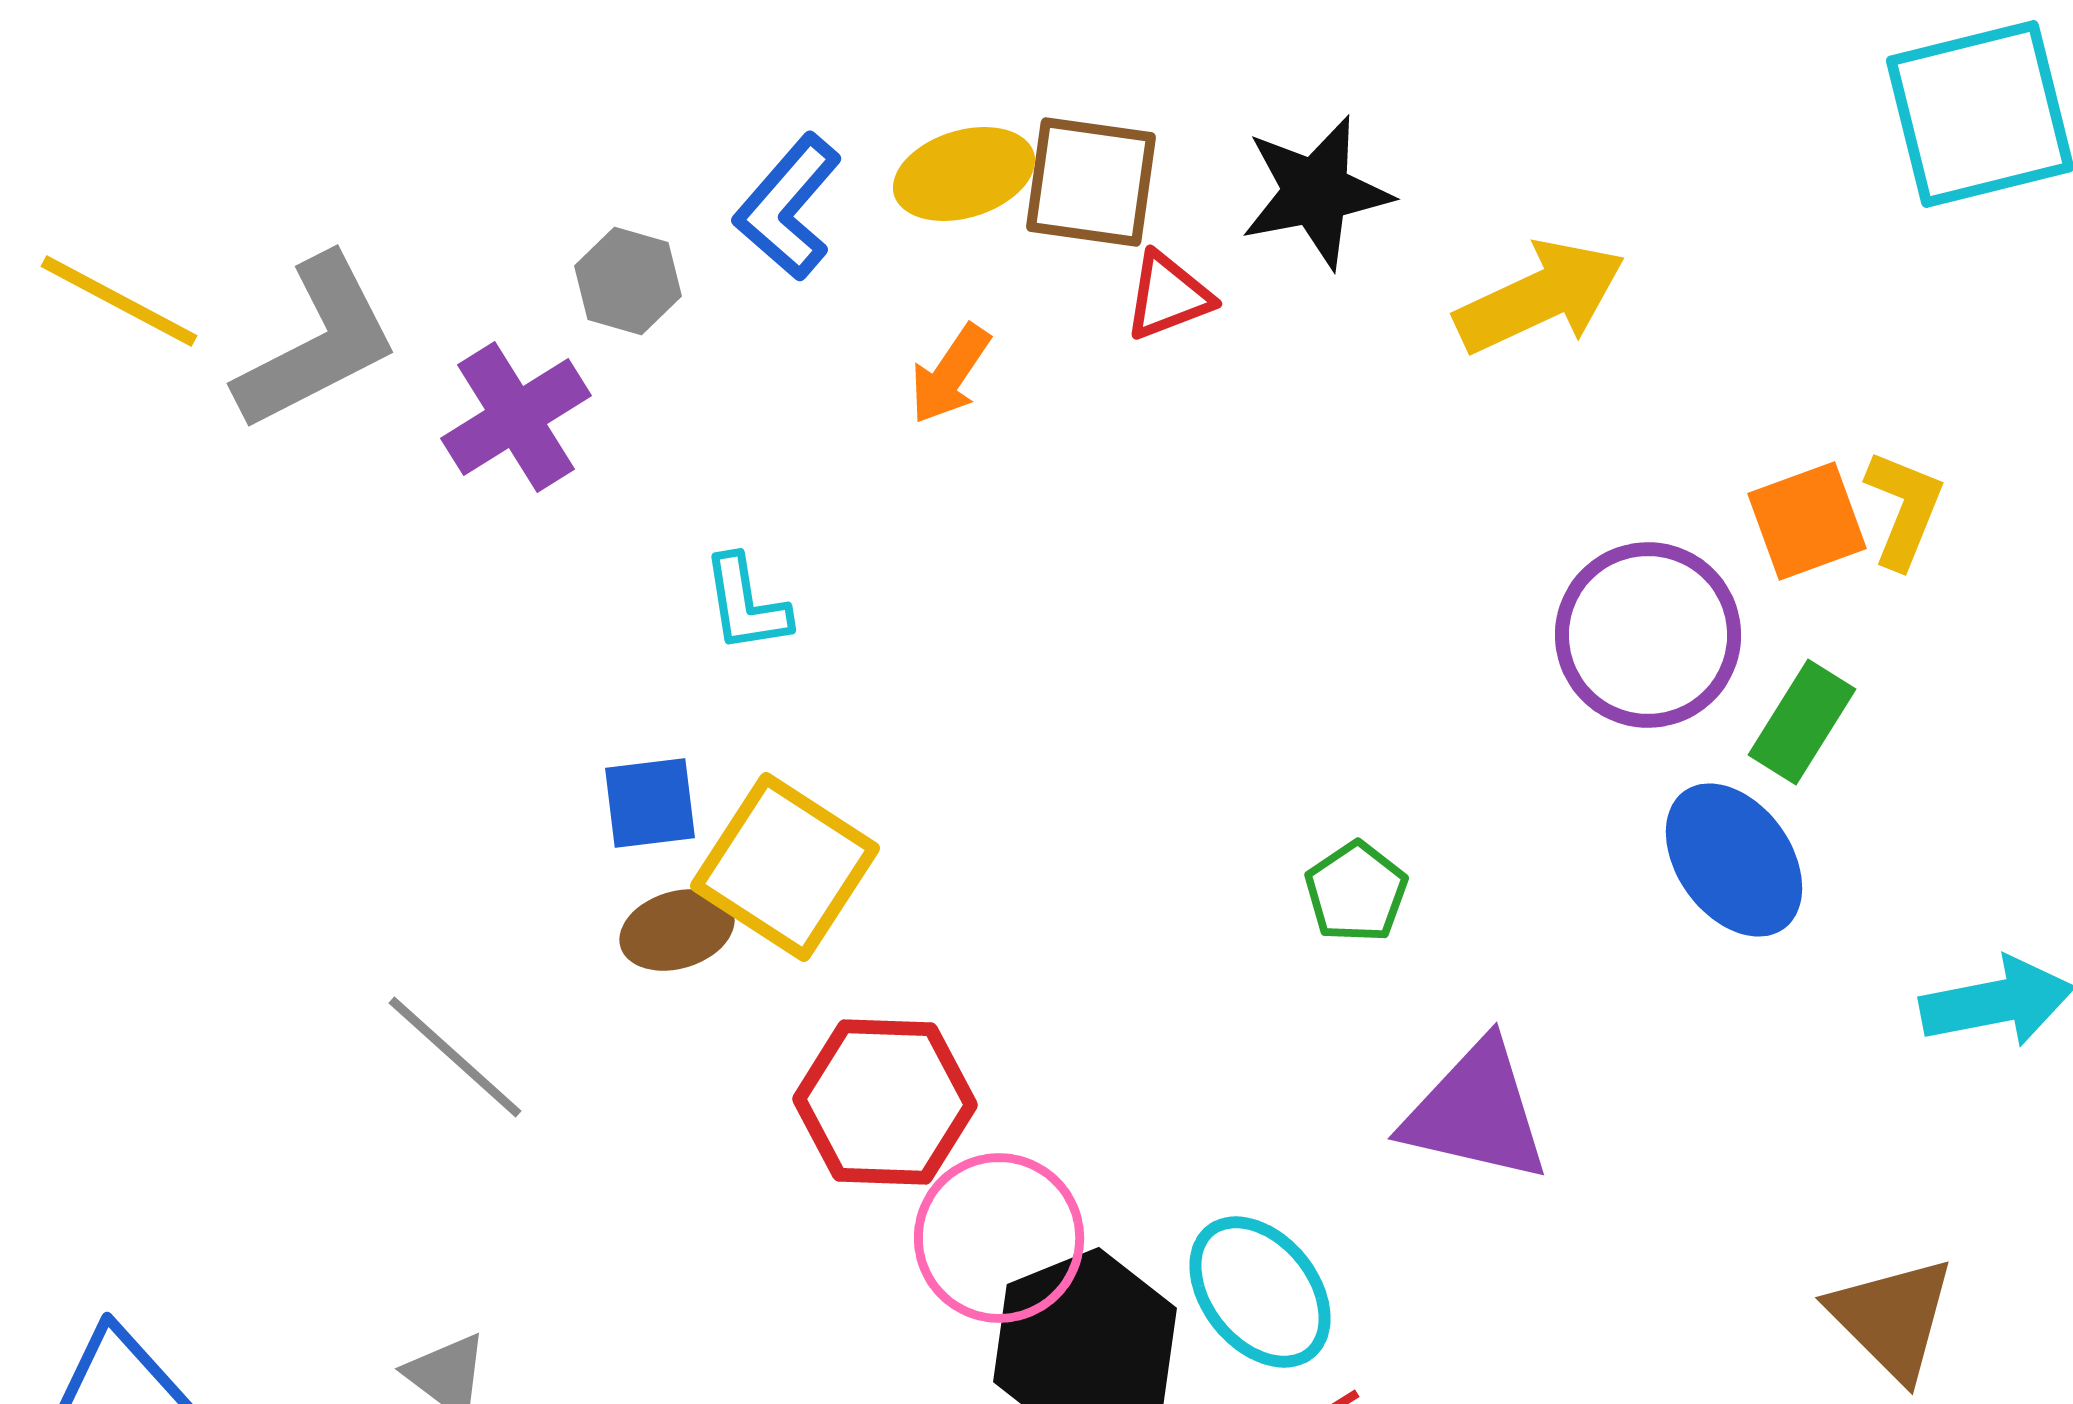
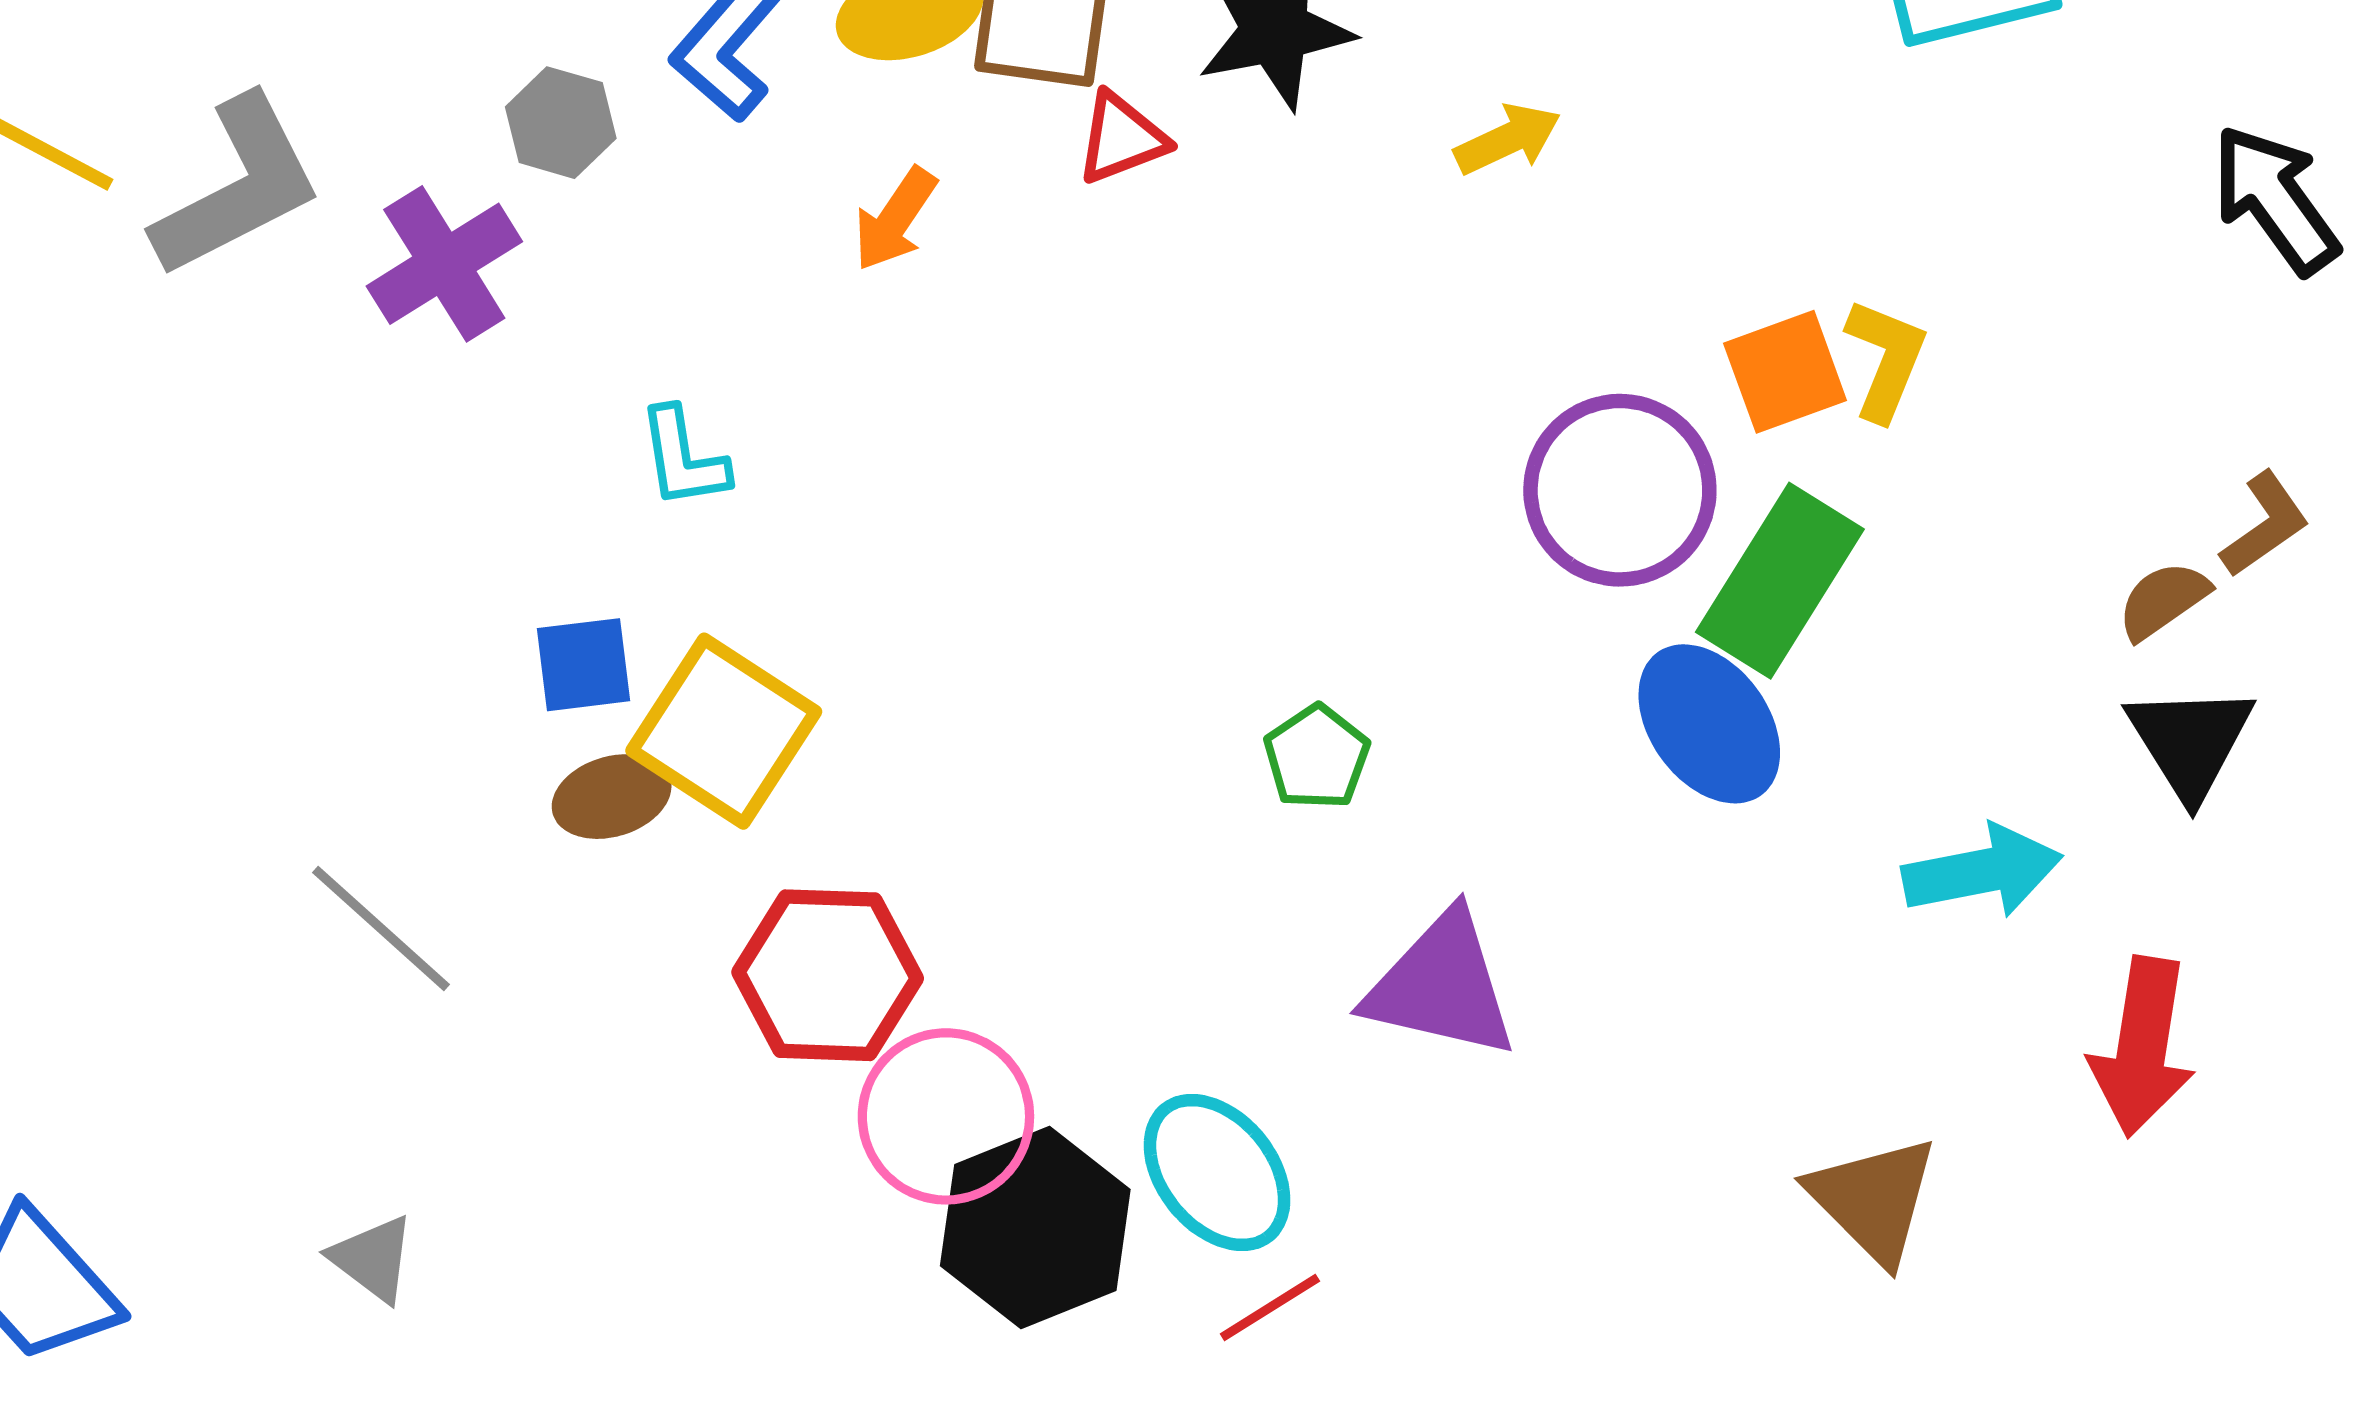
yellow arrow: (1540, 297) -> (1508, 139), size x0.6
green rectangle: (1802, 722) -> (1780, 581), size x1.5

